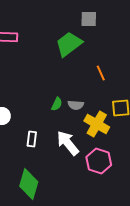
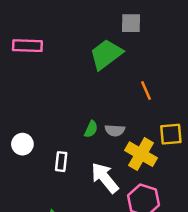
white rectangle: (32, 139) -> (61, 162), moved

